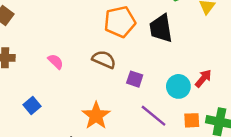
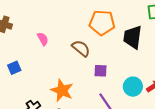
purple square: (135, 79) -> (100, 71), turned -32
orange star: (96, 116) -> (62, 90), turned -30

